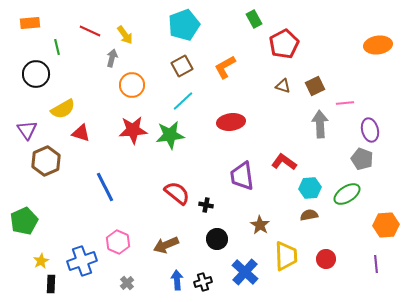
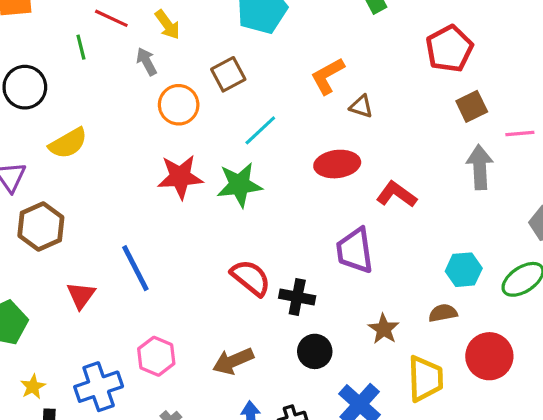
red pentagon: (284, 44) -> (449, 49), moved
green line: (57, 47) -> (81, 47), moved
gray arrow: (112, 58) -> (147, 62), turned -42
brown square: (182, 66) -> (228, 74), moved
brown triangle: (283, 86) -> (361, 106), moved
red triangle: (81, 133) -> (81, 295), moved, turned 48
red L-shape: (284, 162) -> (396, 194), moved
black cross: (206, 205) -> (297, 297), size x1.5
brown semicircle: (309, 215) -> (443, 313), moved
red circle: (326, 259) -> (489, 356), moved, size x1.5

